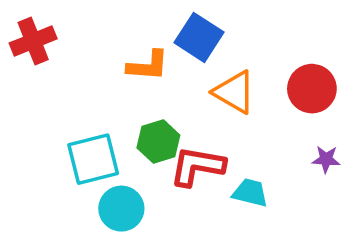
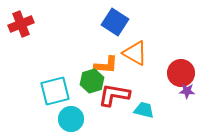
orange L-shape: (148, 66) -> (106, 65), moved
red circle: (312, 89) -> (181, 73), moved

